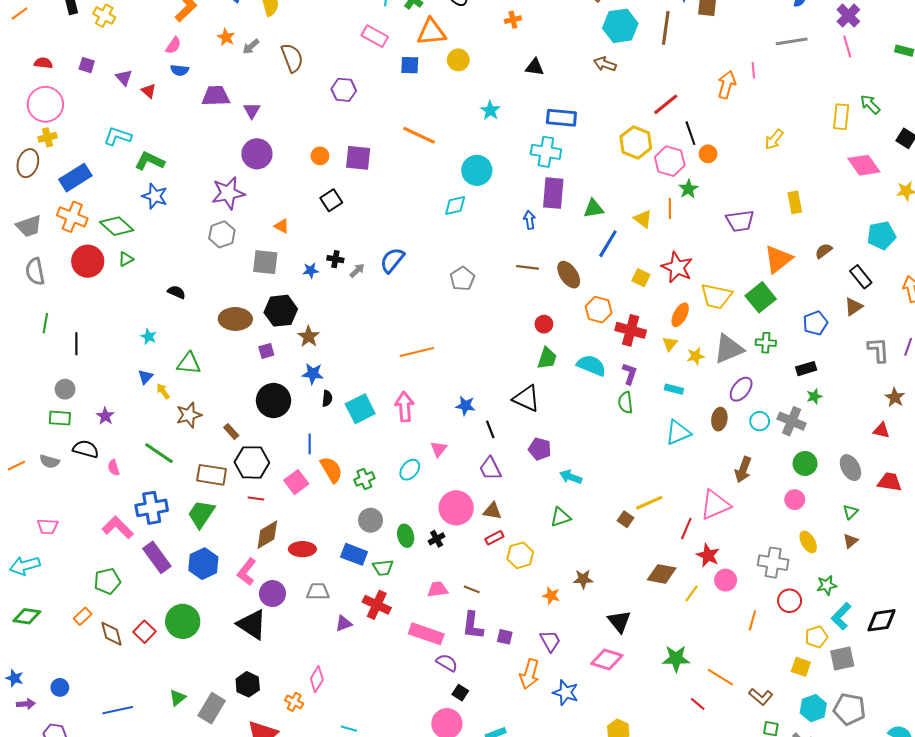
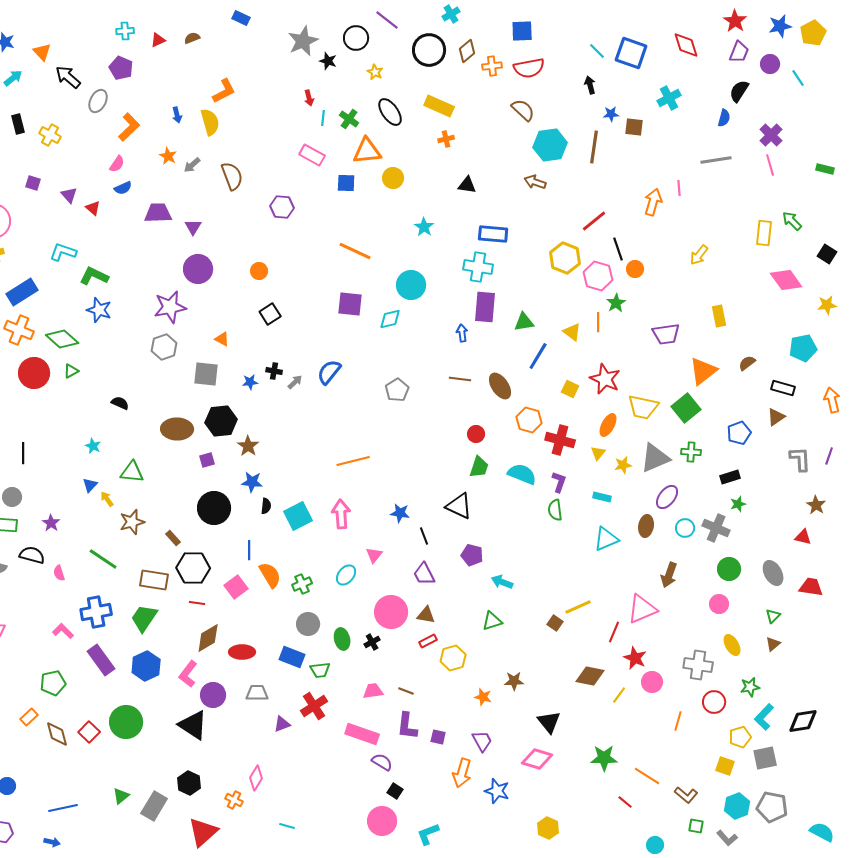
blue semicircle: (180, 70) -> (123, 188), turned -30
purple square: (358, 158) -> (350, 304), moved
black rectangle: (861, 277) -> (783, 388), turned -35
pink L-shape: (118, 527) -> (63, 631), size x0.7
red cross: (377, 605) -> (314, 706), turned 32

